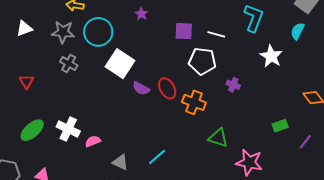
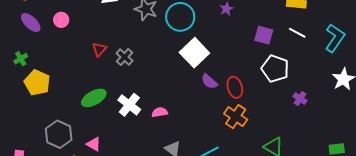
white line: (216, 34) -> (297, 33), moved
gray cross: (69, 64) -> (124, 57), moved
orange cross: (194, 102) -> (236, 117), moved
pink semicircle: (93, 141) -> (160, 112), moved

